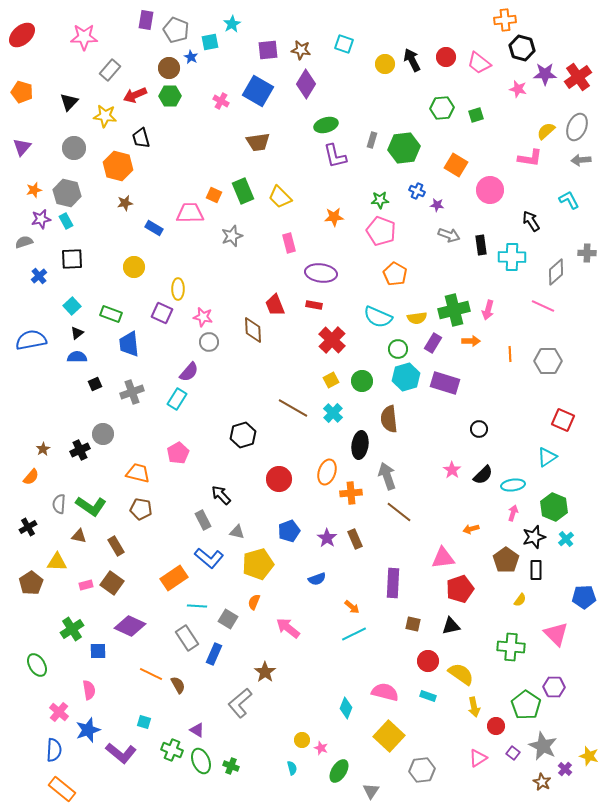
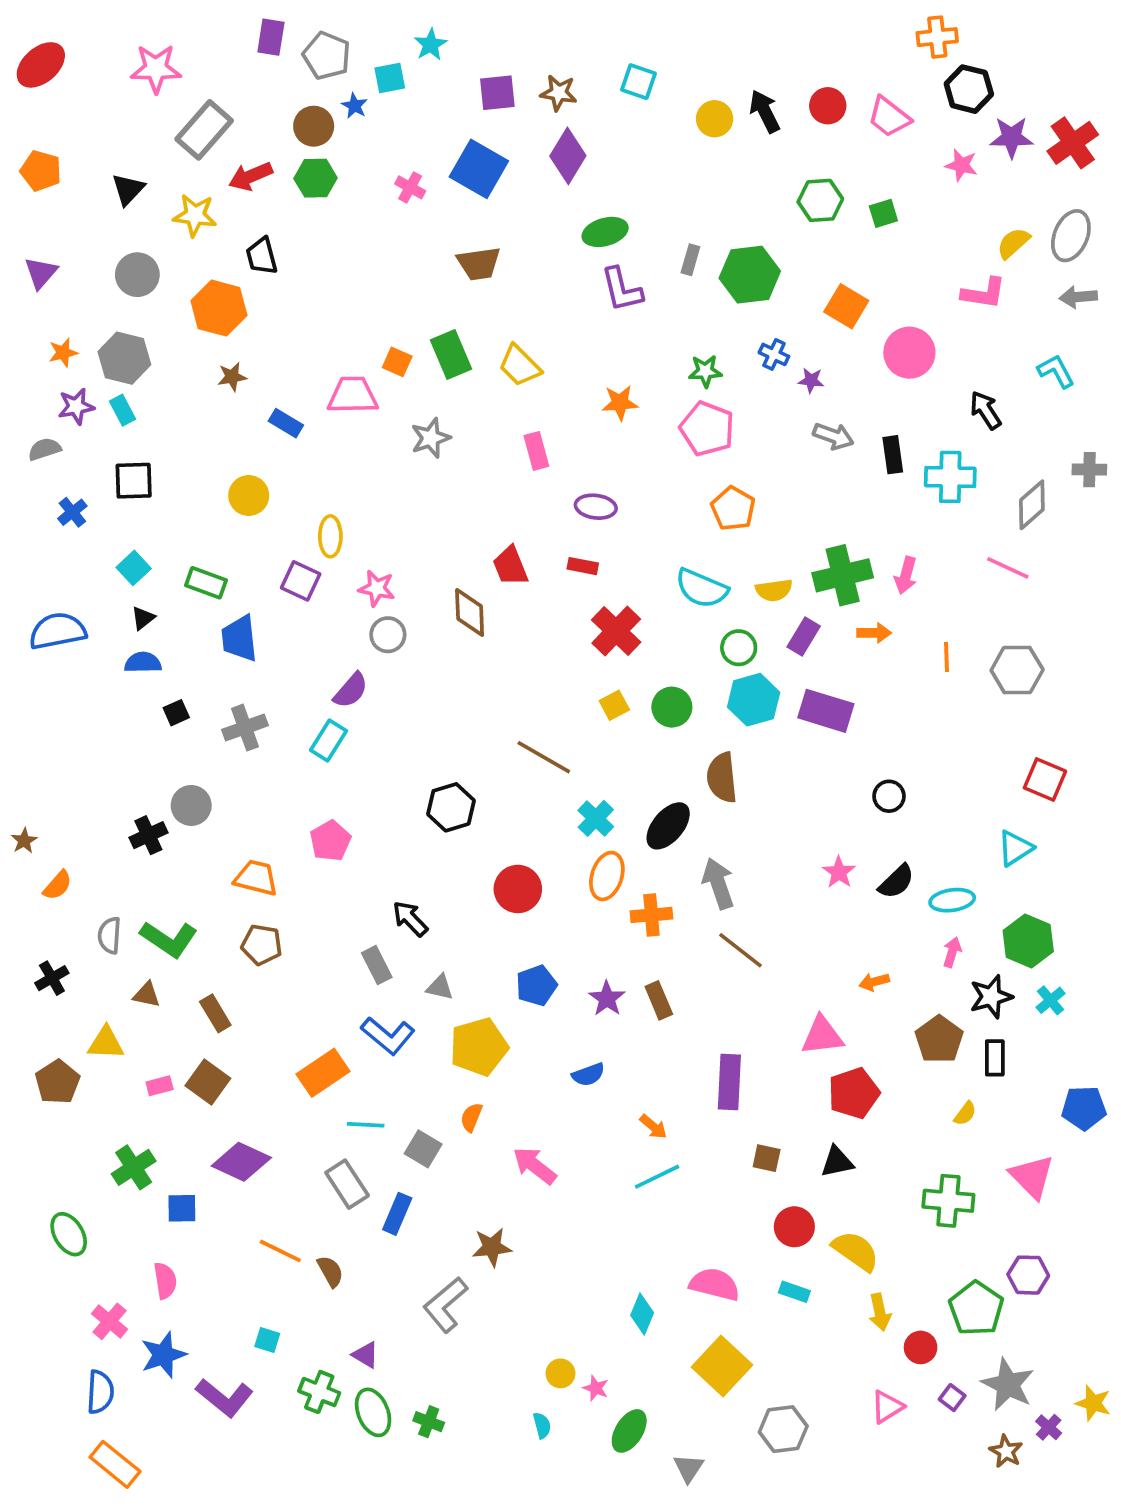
gray rectangle: (110, 70) -> (204, 130), size x1.4
purple ellipse: (321, 273) -> (596, 507), size x0.7
cyan cross: (333, 413) -> (596, 818), moved
black ellipse: (360, 445) -> (668, 826), turned 32
brown star: (43, 449) -> (24, 841), moved
brown star: (265, 672) -> (492, 1247), turned 30

